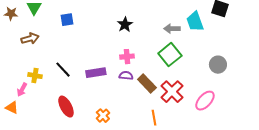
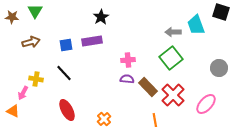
blue square: (67, 20) -> (66, 45), moved
black star: (125, 25) -> (101, 17), moved
purple rectangle: (96, 73) -> (92, 41), moved

